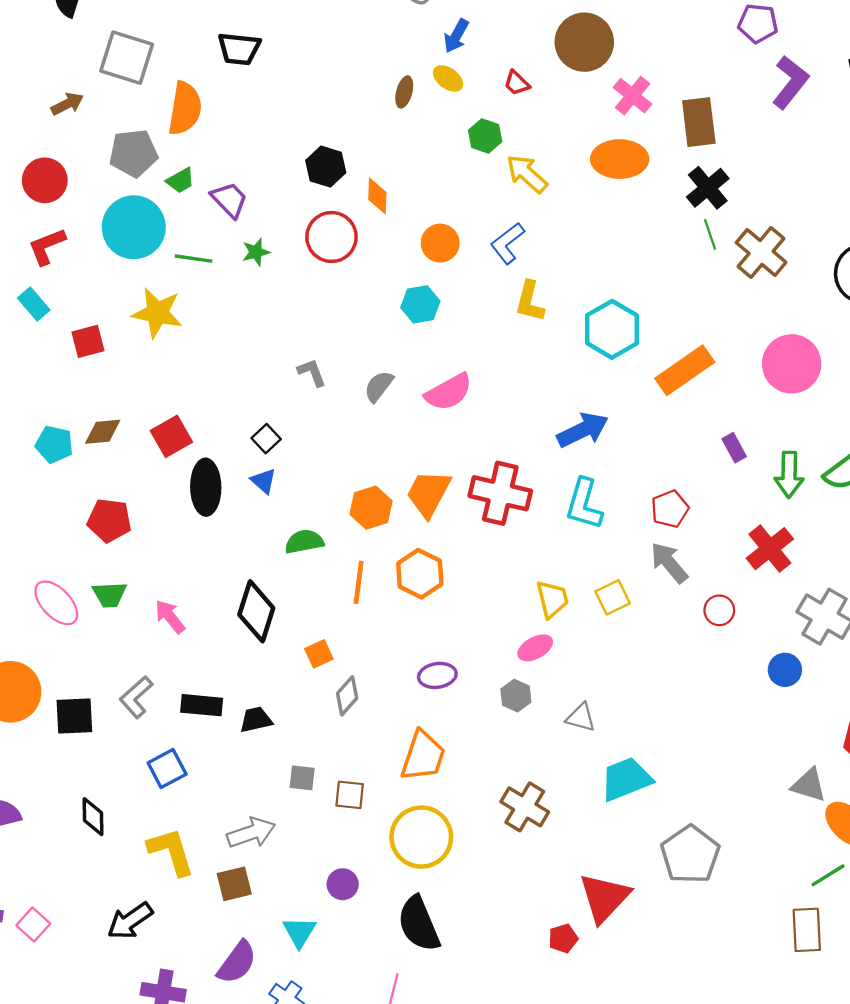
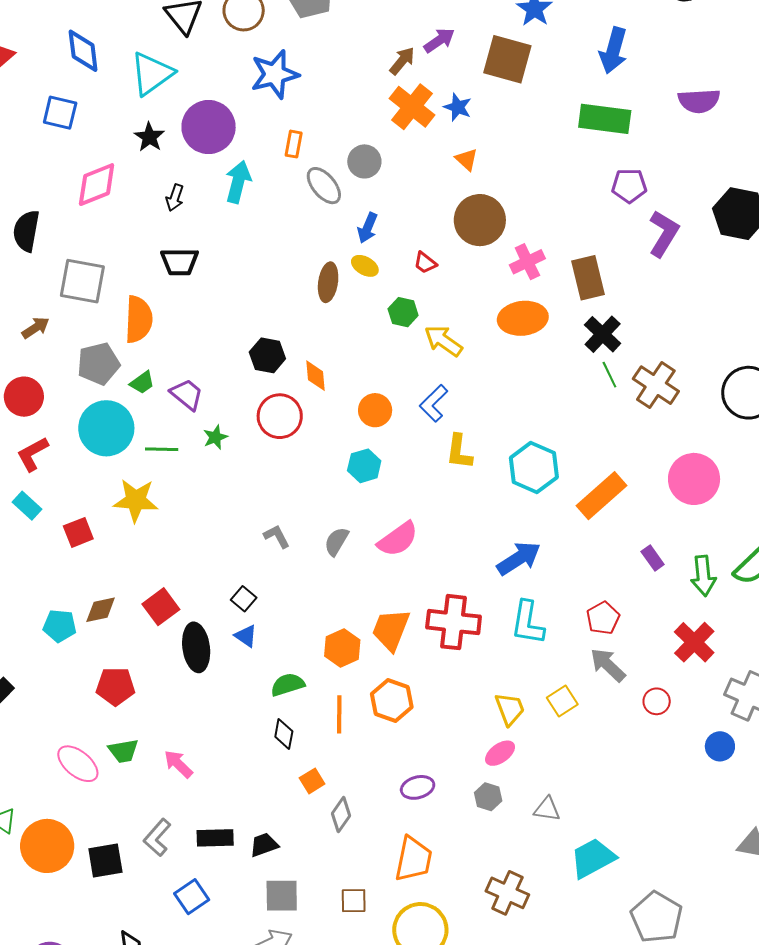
brown ellipse: (404, 92) -> (328, 282), size x1.4
pink cross: (633, 96) -> (527, 262), turned 32
black diamond: (256, 611) -> (284, 734), moved, size x0.6
gray square: (302, 778) -> (282, 896), moved, size x1.5

